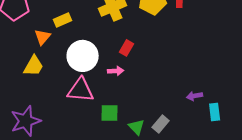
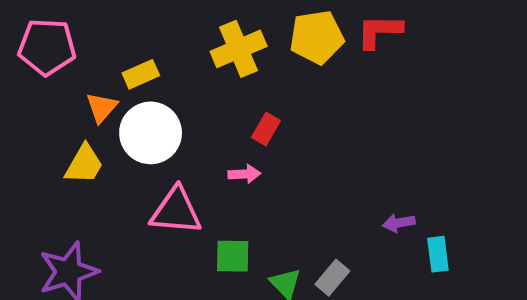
white circle: (83, 56) -> (151, 133), moved

